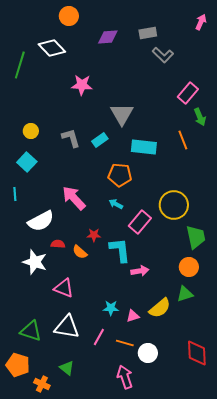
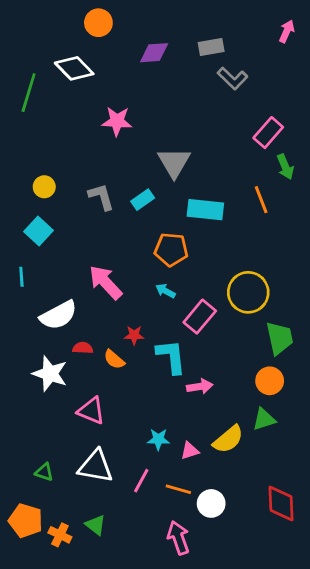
green triangle: (31, 331) -> (44, 472), size x0.6
orange cross: (42, 384) -> (60, 535), moved

